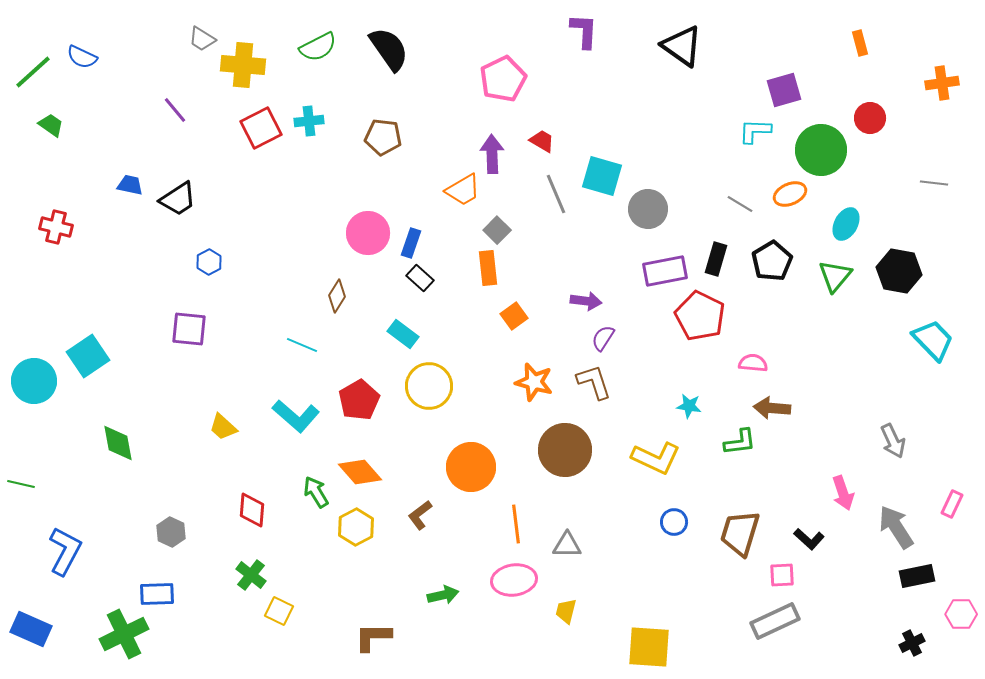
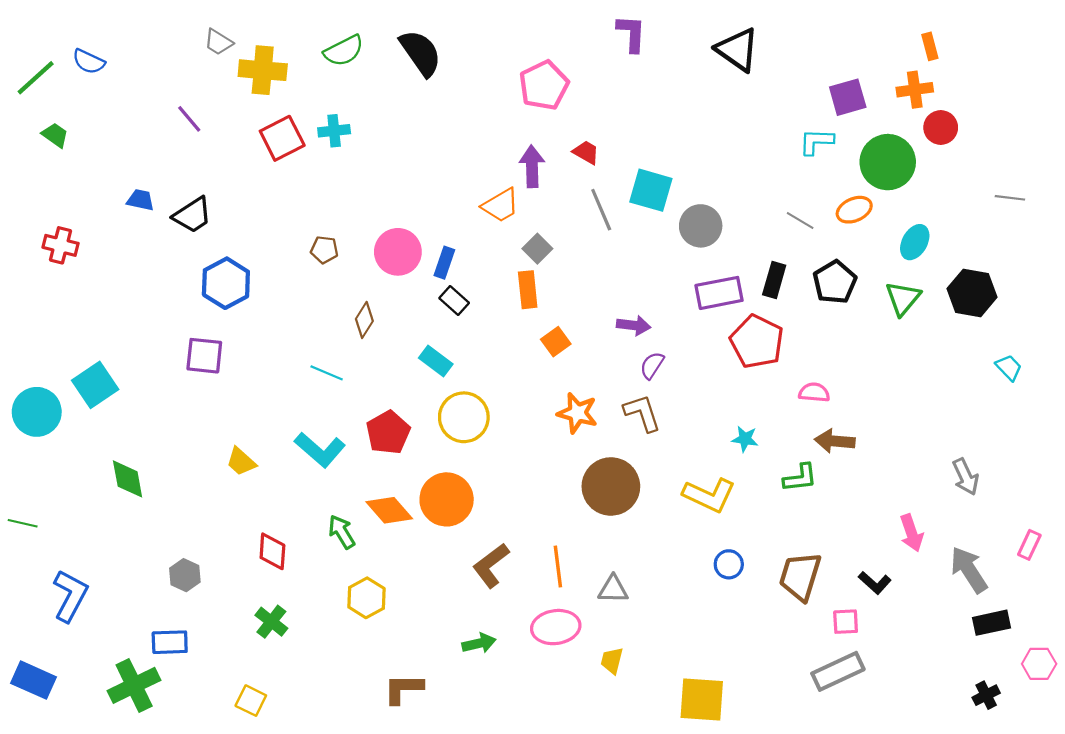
orange cross: (942, 83) -> (915, 90), moved
brown pentagon: (383, 137) -> (324, 250), moved, size x0.7
blue hexagon: (209, 262) -> (226, 283), size x1.8
cyan trapezoid: (933, 340) -> (1009, 368), size x0.6
orange circle: (471, 467) -> (447, 499), moved
brown L-shape: (420, 515) -> (491, 565), moved, size x1.4
yellow hexagon: (356, 527) -> (367, 598), moved
yellow square: (279, 611) -> (251, 701), moved

